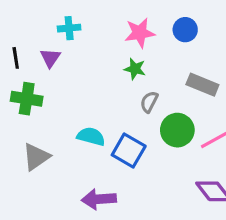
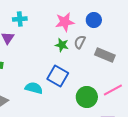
gray semicircle: (149, 102) -> (80, 42), moved
green circle: (177, 130) -> (87, 97), moved
blue square: (129, 150) -> (58, 76), moved

